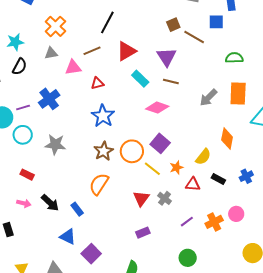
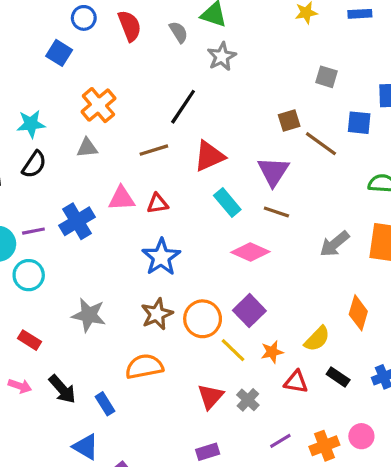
pink triangle: (73, 67) -> (122, 198), moved
gray star: (55, 145) -> (89, 315), moved
orange semicircle: (99, 184) -> (144, 367), turned 40

